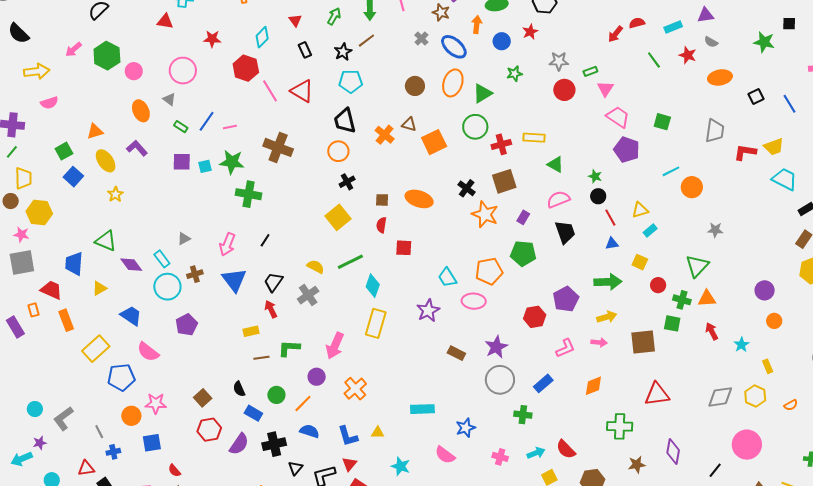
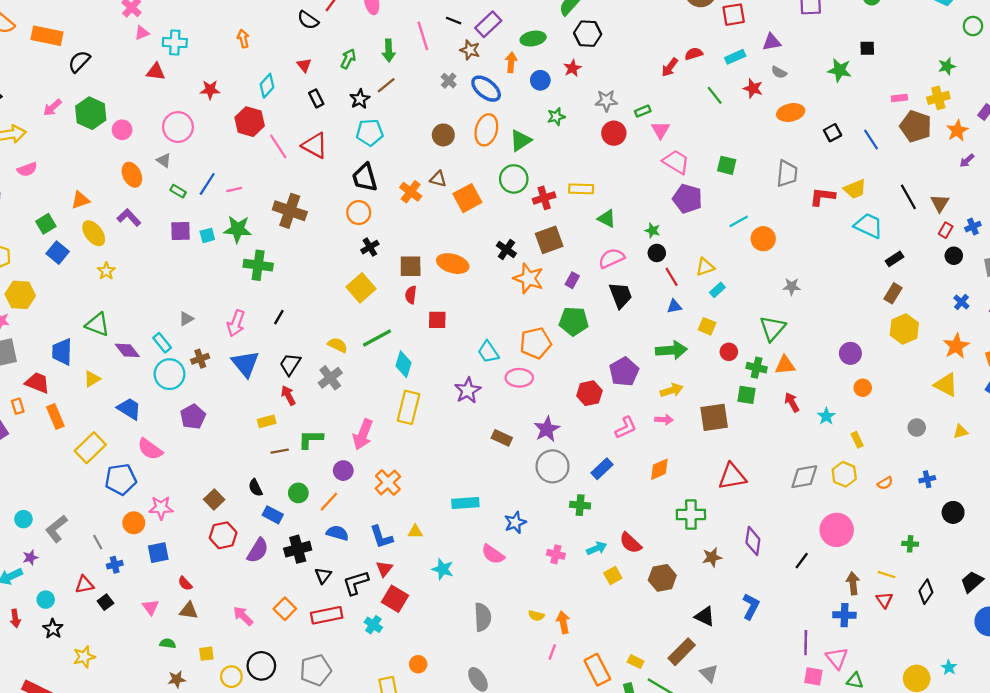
brown square: (382, 200) -> (411, 266), size x1.5

